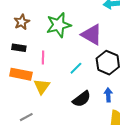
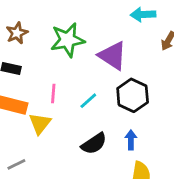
pink line: (43, 57) -> (53, 94), moved

